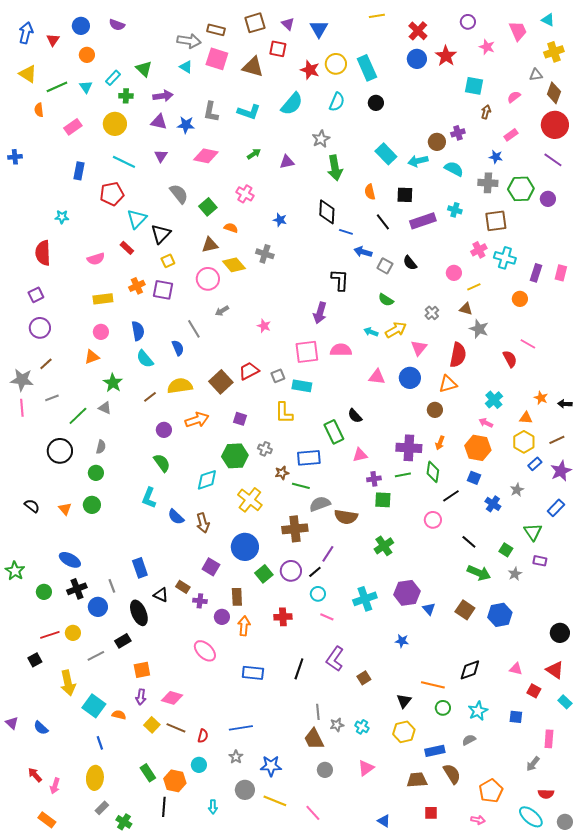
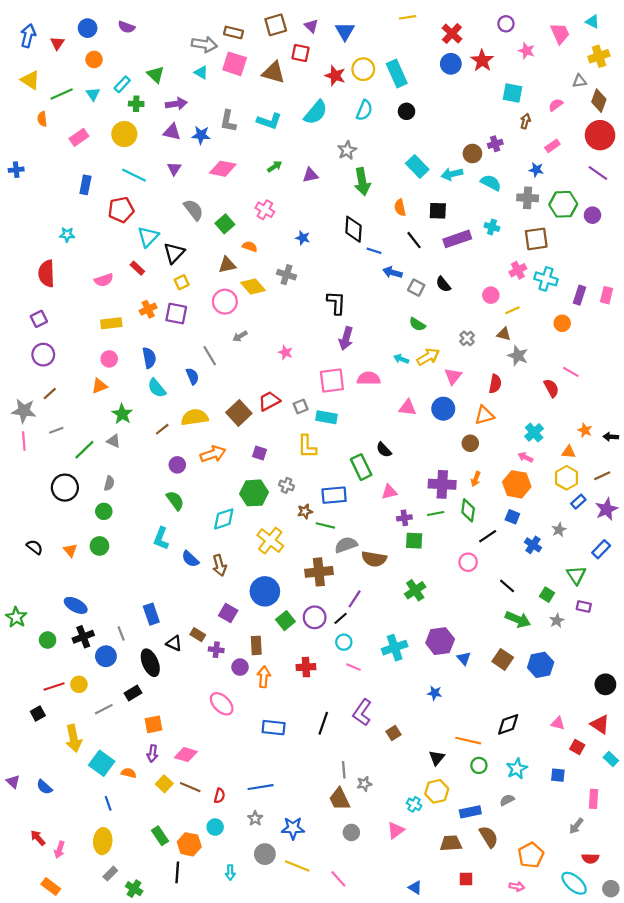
black L-shape: (340, 280) -> (336, 303), moved
red semicircle: (458, 355) -> (495, 384), size x0.7
cyan cross: (362, 727) -> (414, 804), moved

